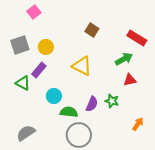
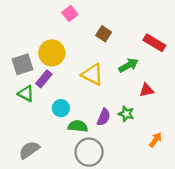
pink square: (34, 12) -> (70, 14), moved
gray square: (20, 45) -> (23, 64), moved
yellow circle: (46, 47) -> (52, 53), size x1.5
green arrow: (124, 59) -> (128, 65), moved

